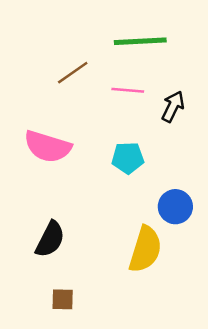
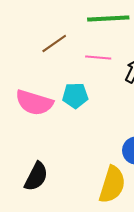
cyan pentagon: (128, 158) -> (75, 96), moved

